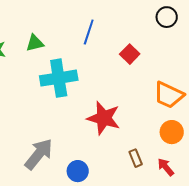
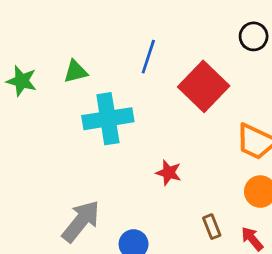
red square: (130, 54) -> (204, 86), size x1.8
red star: (104, 118) -> (169, 173), size x0.6

